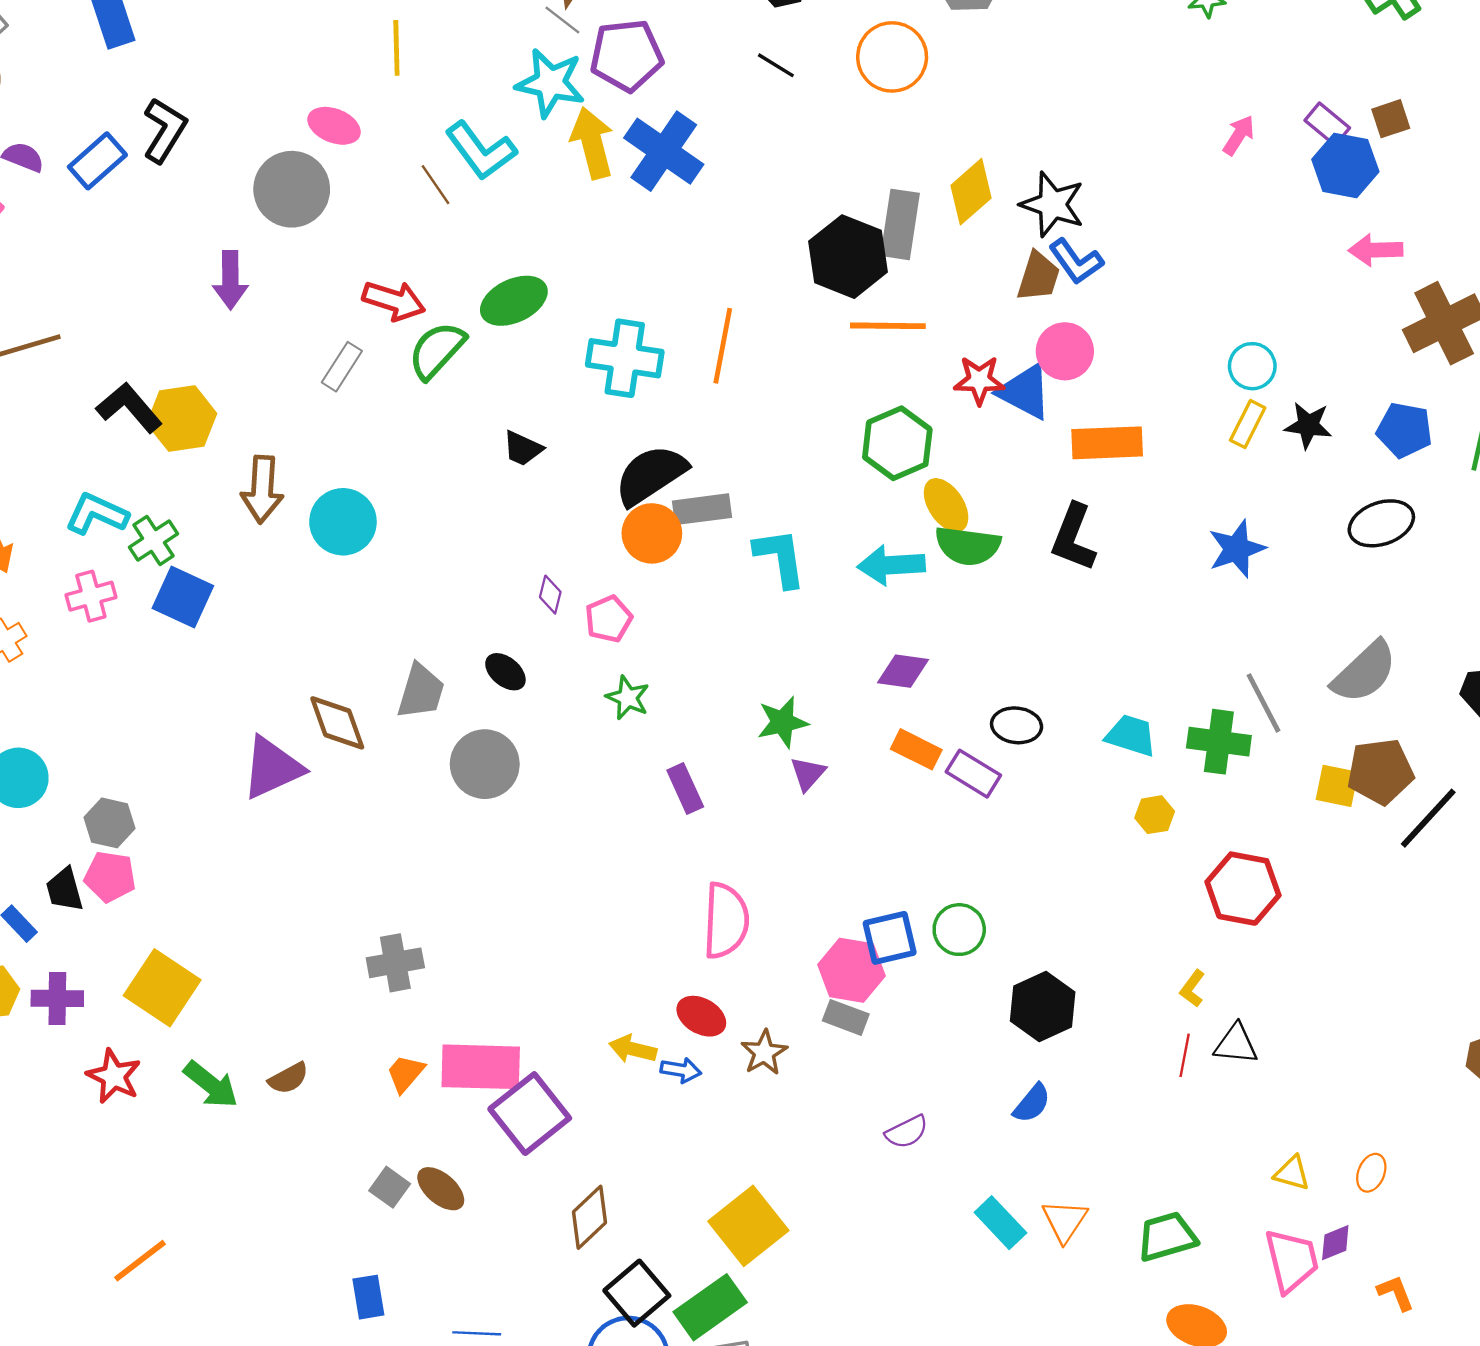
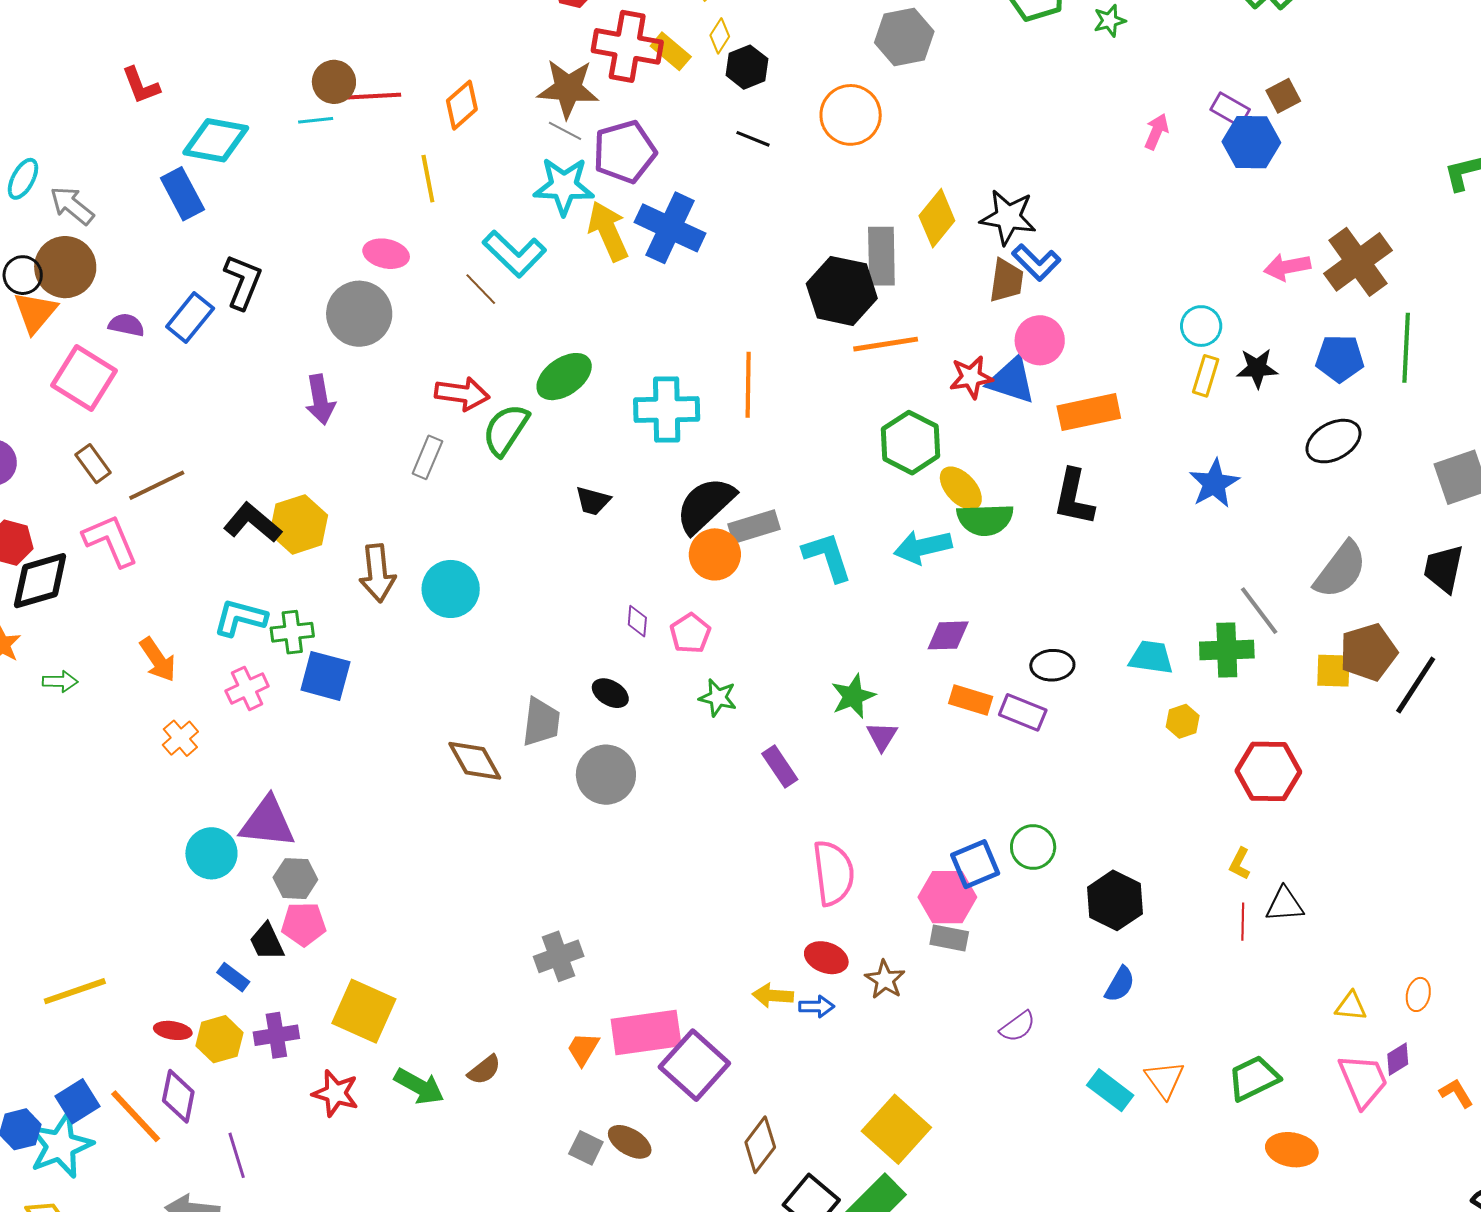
pink arrow: (1376, 250) -> (1287, 267), moved
green cross: (153, 540) -> (292, 632), turned 36
purple triangle: (272, 768) -> (267, 822), moved, turned 40

